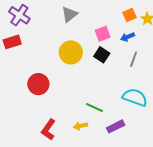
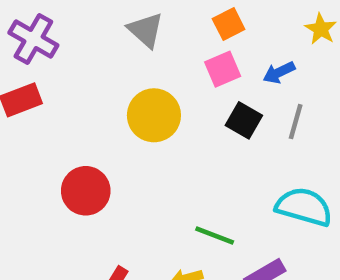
gray triangle: (69, 14) -> (146, 30), turned -36
orange square: (129, 15) -> (229, 24), moved
black square: (102, 55) -> (244, 120), moved

